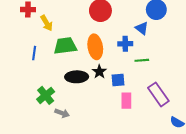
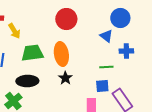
blue cross: (125, 44) -> (126, 51), moved
black ellipse: (77, 77) -> (27, 81), moved
blue square: (118, 80) -> (102, 86), moved

